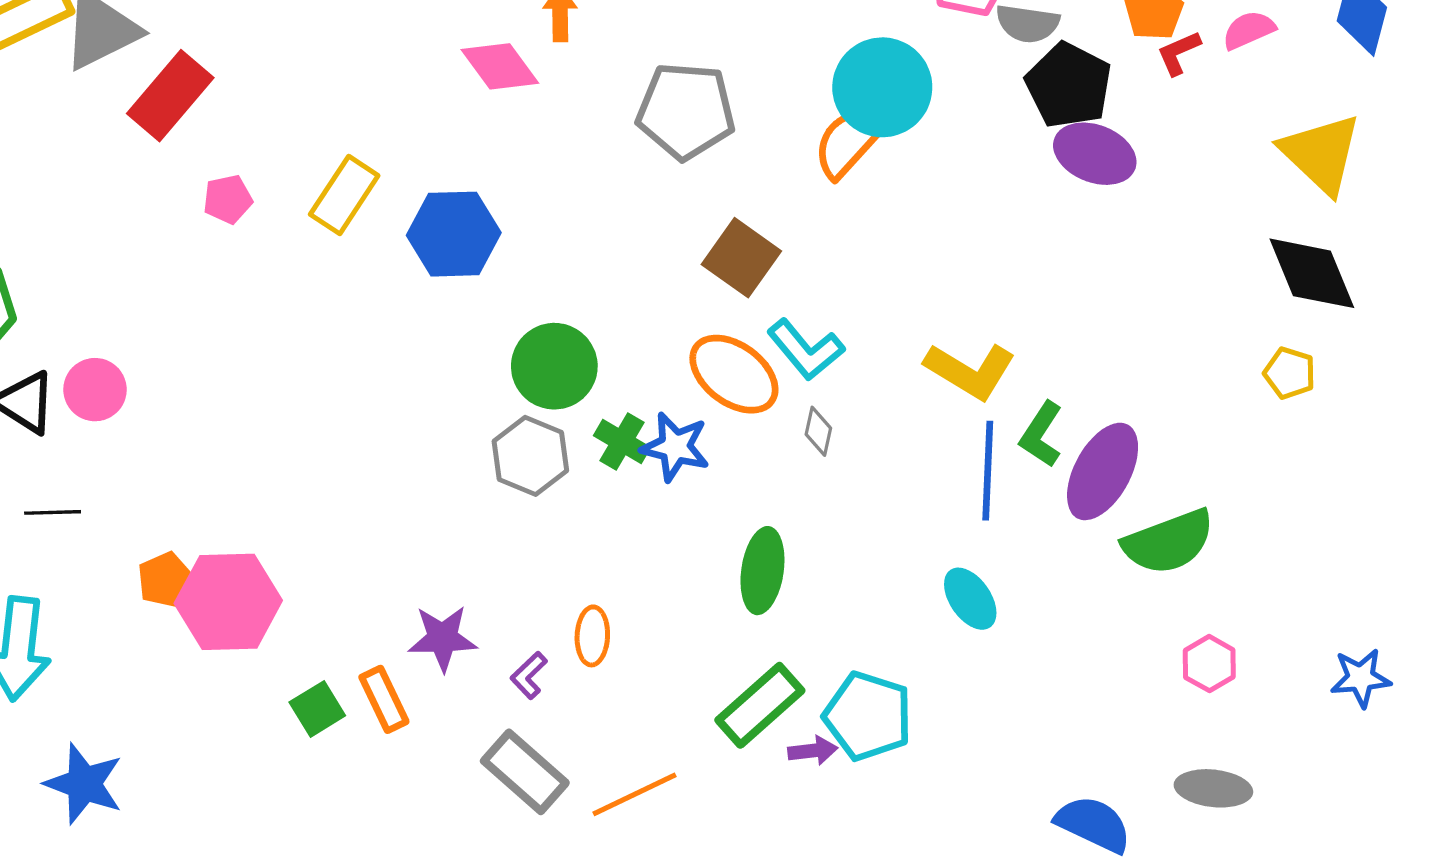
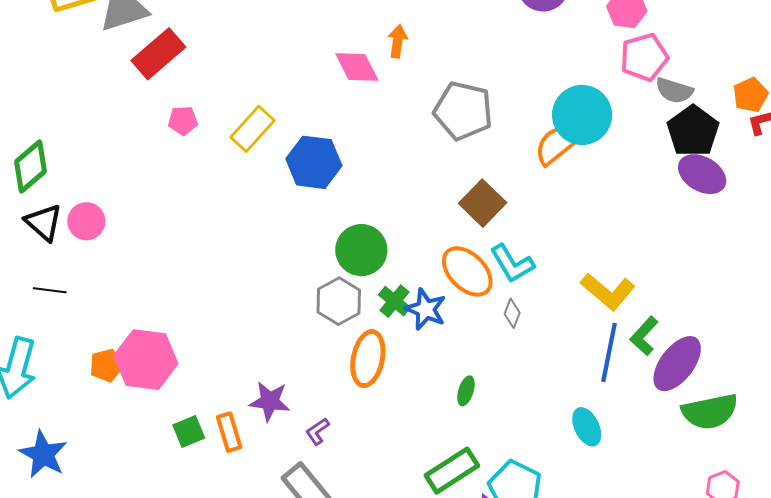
green ellipse: (762, 571) -> (466, 391), size x0.6
orange pentagon: (165, 580) -> (106, 365), moved
orange ellipse: (592, 636) -> (368, 359), moved, size x1.6

